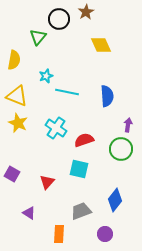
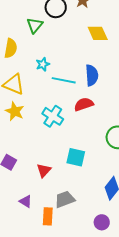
blue semicircle: (107, 96) -> (92, 75), moved
red semicircle: (84, 140) -> (84, 104), moved
gray trapezoid: (81, 211) -> (65, 199), moved
orange rectangle: (59, 234) -> (48, 216), moved

